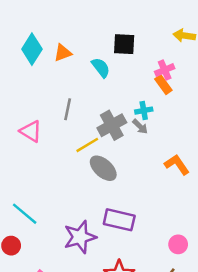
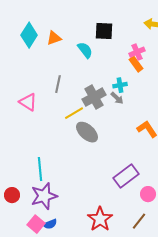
cyan line: (25, 214) -> (40, 169), moved, turned 45
purple rectangle: (119, 220) -> (126, 176), moved, turned -50
purple star: (80, 237) -> (44, 196), moved

